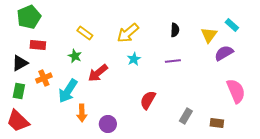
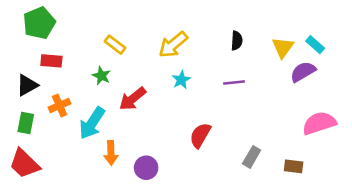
cyan rectangle: (232, 25) -> (315, 45), moved
pink semicircle: (236, 91) -> (319, 123), turned -85

